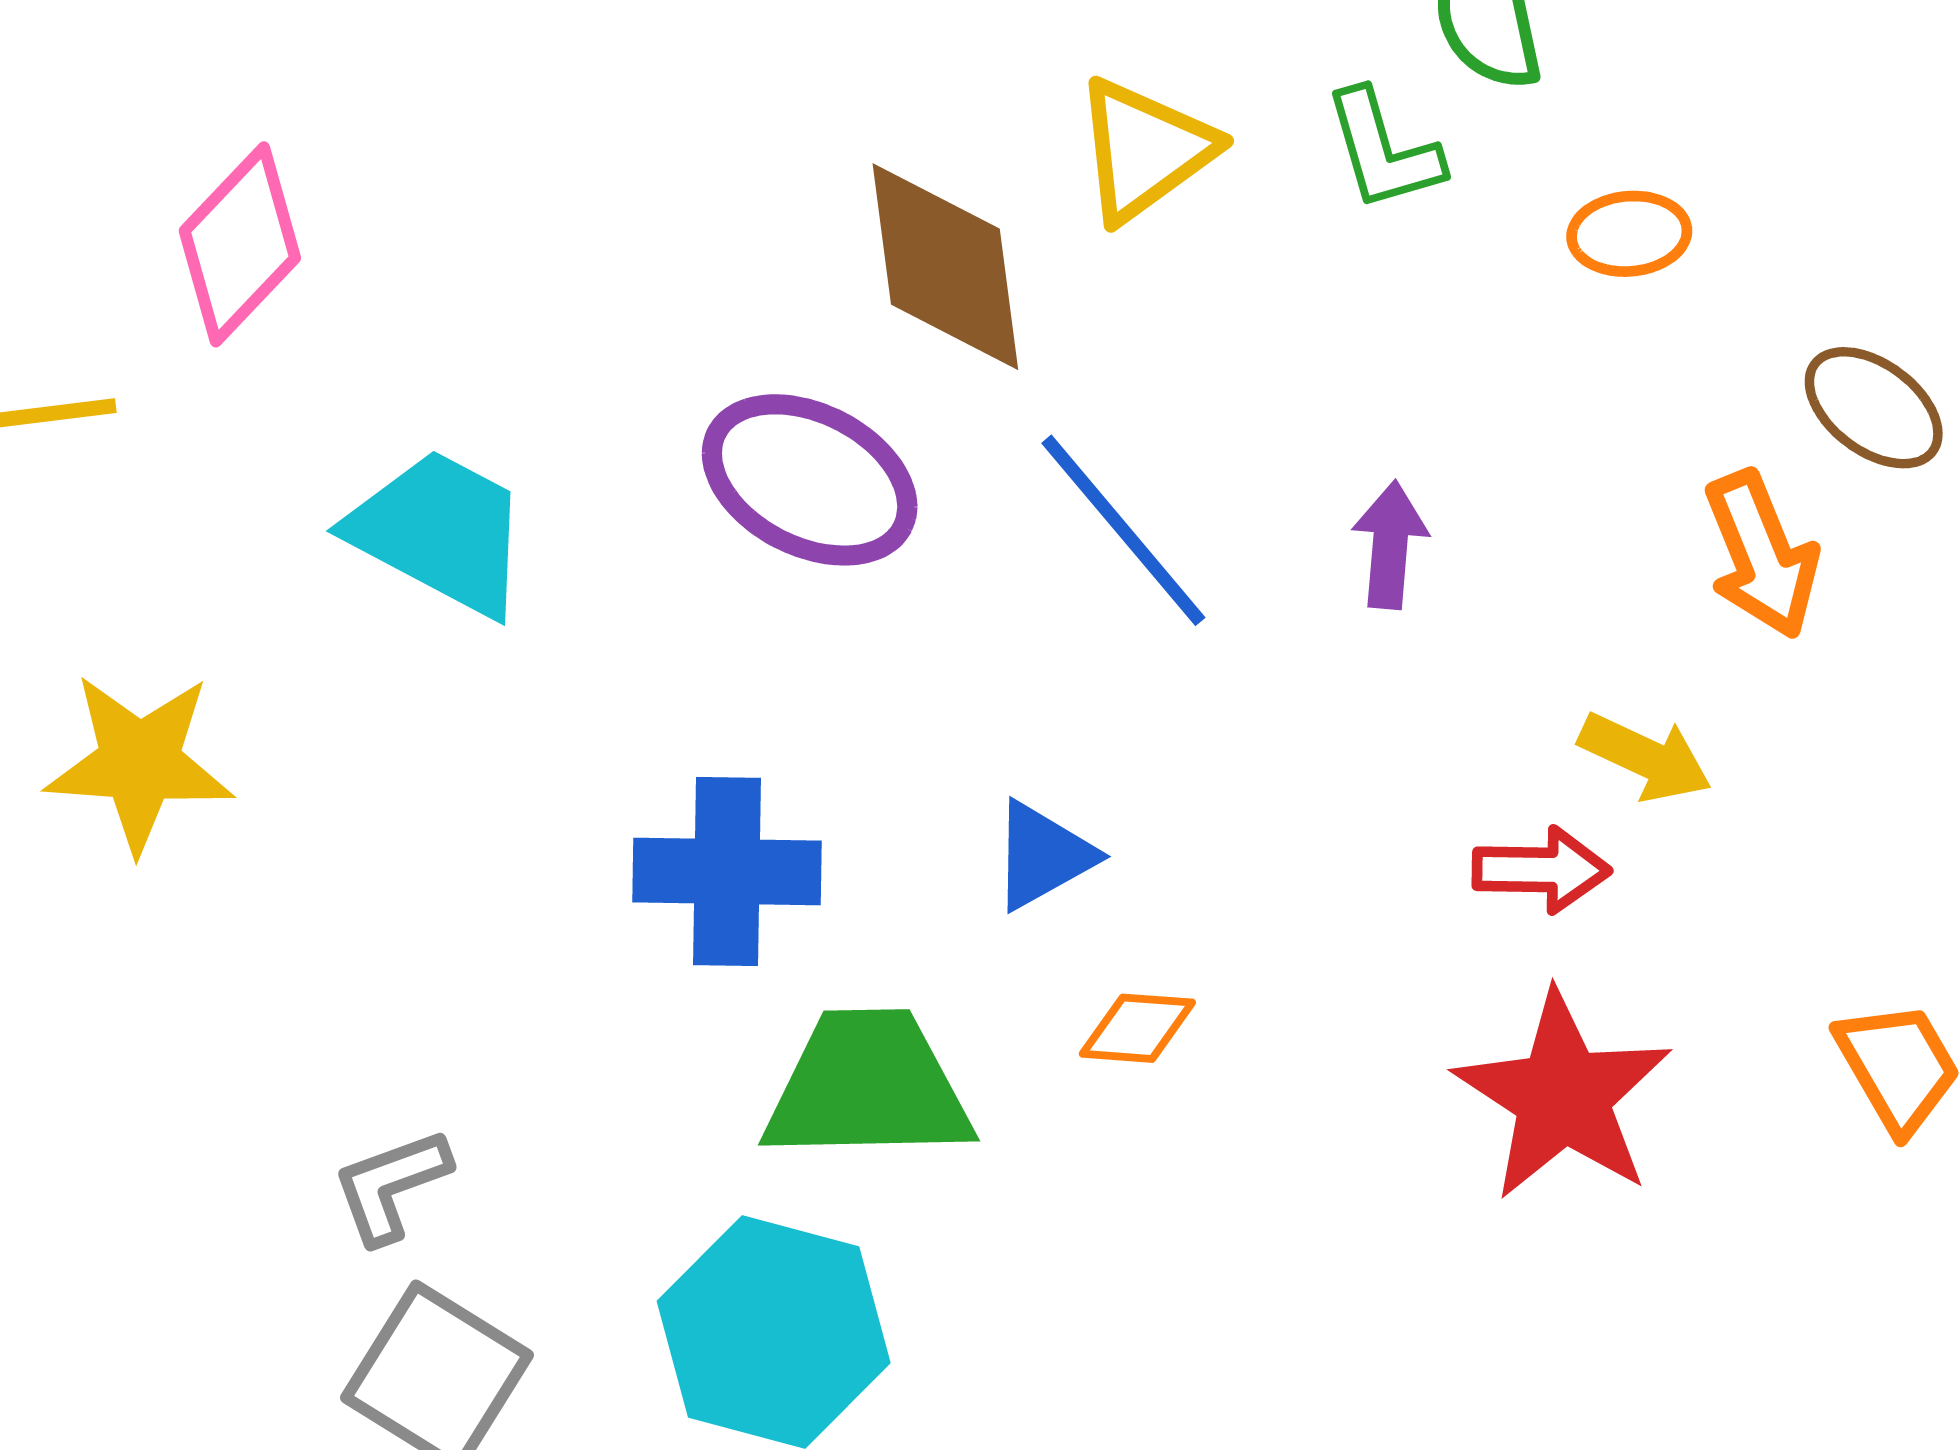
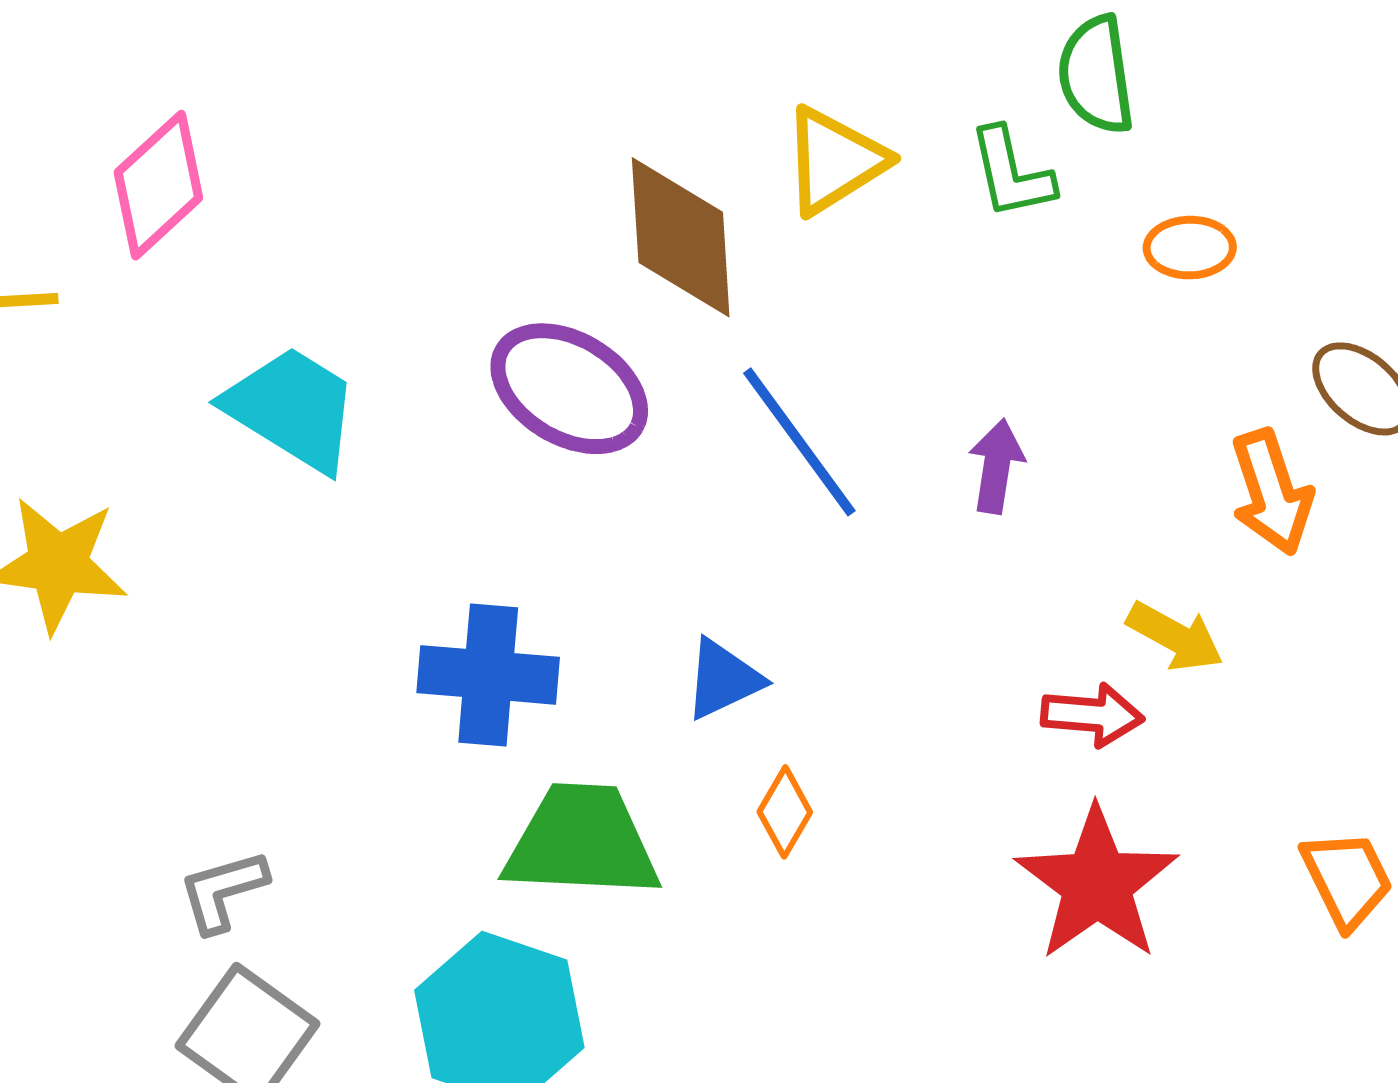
orange diamond: (1137, 1028) -> (785, 812), turned -68

